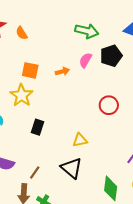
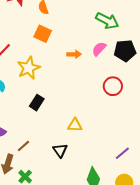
orange square: (30, 70) -> (43, 34), moved
red circle: (109, 105) -> (113, 86), moved
black triangle: (72, 168) -> (60, 150), size x0.7

